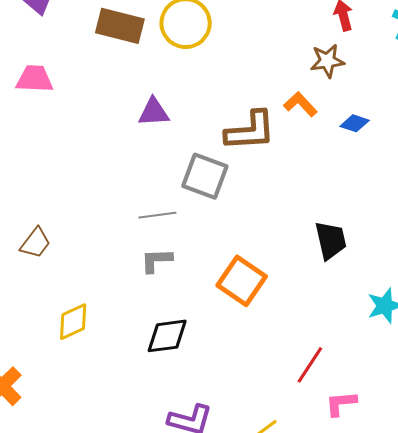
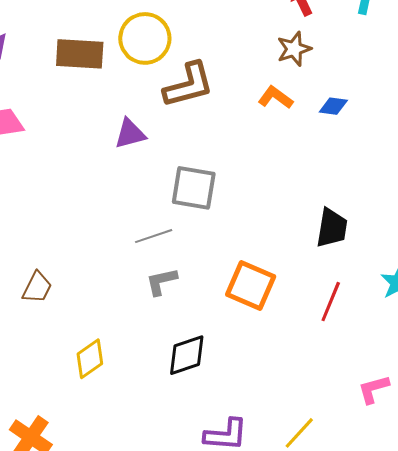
brown L-shape: (250, 131) -> (189, 85), moved
black trapezoid: (331, 240) -> (332, 228), turned 33
red line: (310, 365) -> (331, 302), moved

